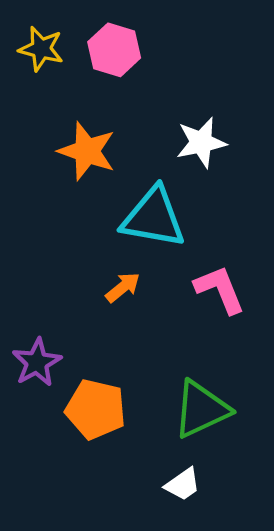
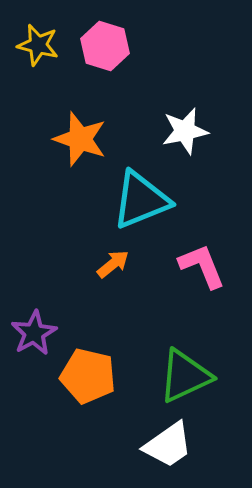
cyan triangle: (153, 218) -> (141, 200), turned -32
white trapezoid: (183, 484) -> (168, 445), size x1.5

